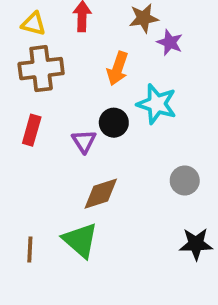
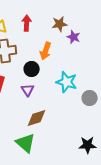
cyan star: (157, 104) -> (67, 82), moved
black circle: (114, 123) -> (32, 69), moved
gray circle: (185, 180) -> (90, 98), moved

